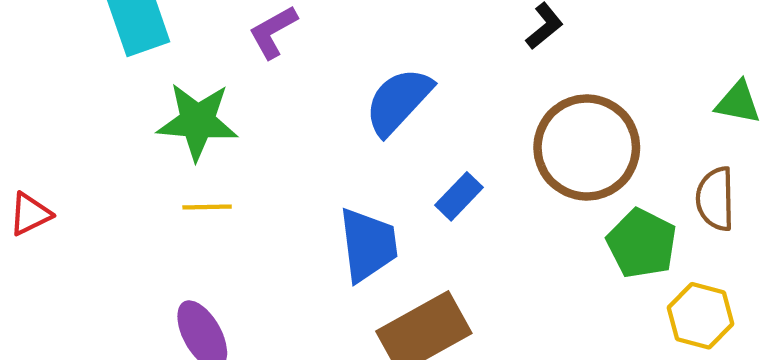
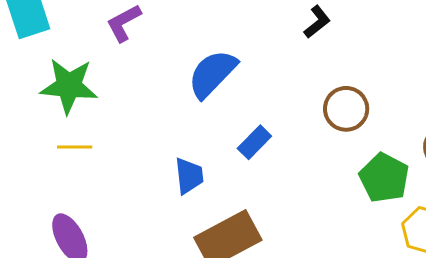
brown circle: (587, 147) -> (346, 109), size x0.6
blue trapezoid: (368, 245) -> (189, 176), size x0.7

